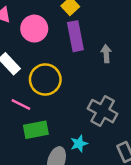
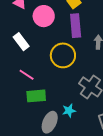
yellow circle: (45, 80) -> (63, 55), moved

